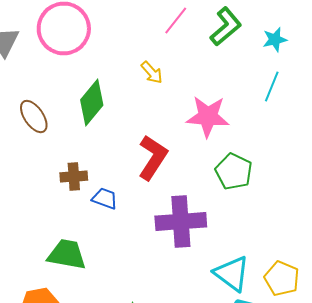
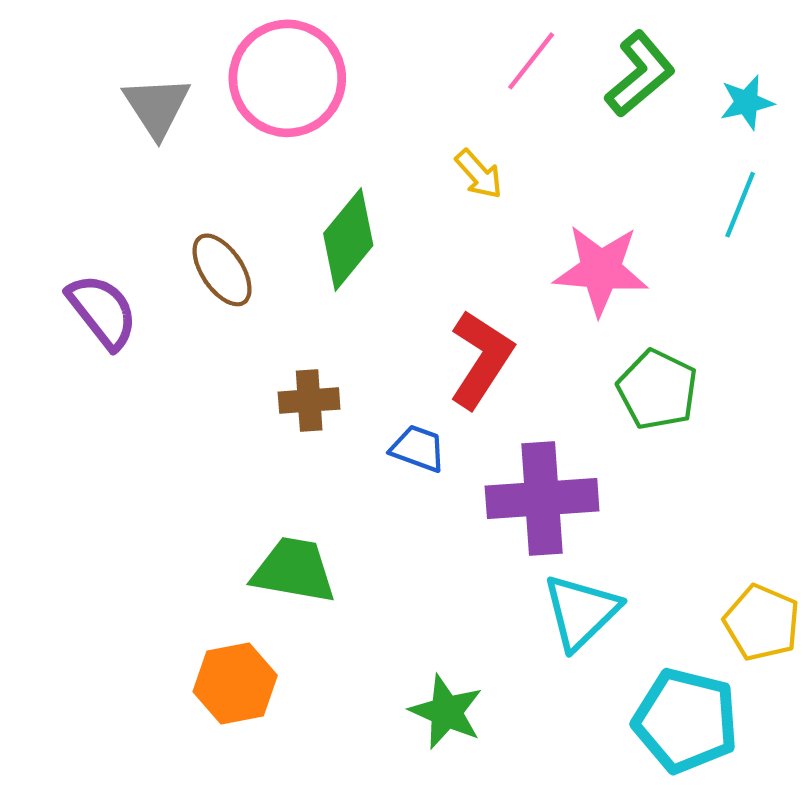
blue trapezoid: (105, 198) -> (418, 448), moved
cyan triangle: (232, 274) -> (581, 612), moved, turned 39

